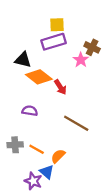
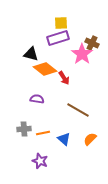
pink star: (81, 60) -> (82, 54), size x1.5
orange line: (37, 149) -> (43, 133), turned -40
orange semicircle: (58, 156) -> (90, 139), moved
blue triangle: (47, 172) -> (64, 139), moved

